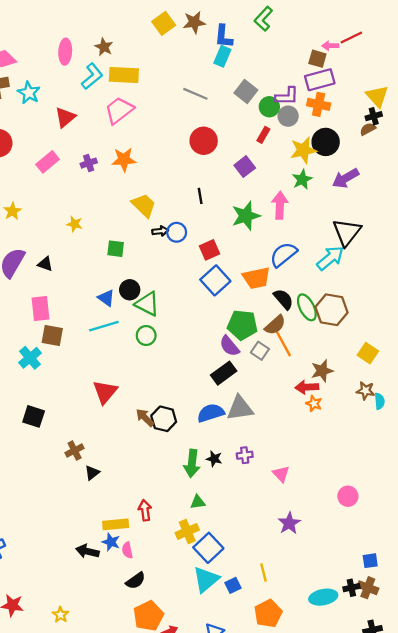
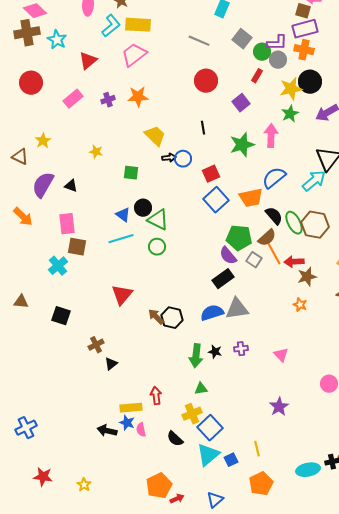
red arrow: (307, 387) -> (294, 262), moved
pink triangle: (281, 474) -> (281, 355), moved
black semicircle: (136, 581) -> (175, 439), moved, turned 78

